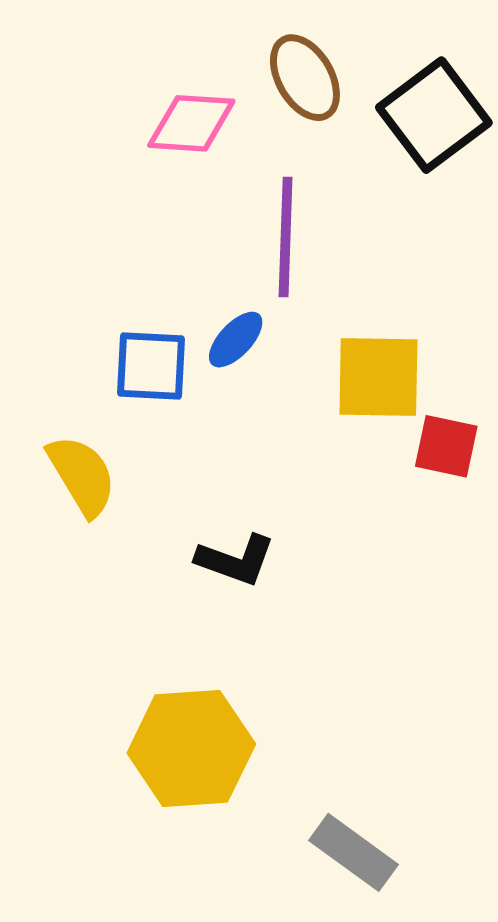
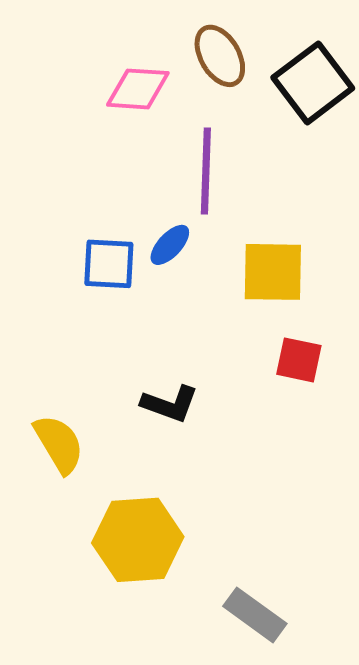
red square: (446, 446) -> (299, 360), moved
yellow semicircle: (82, 475) -> (59, 444), moved

